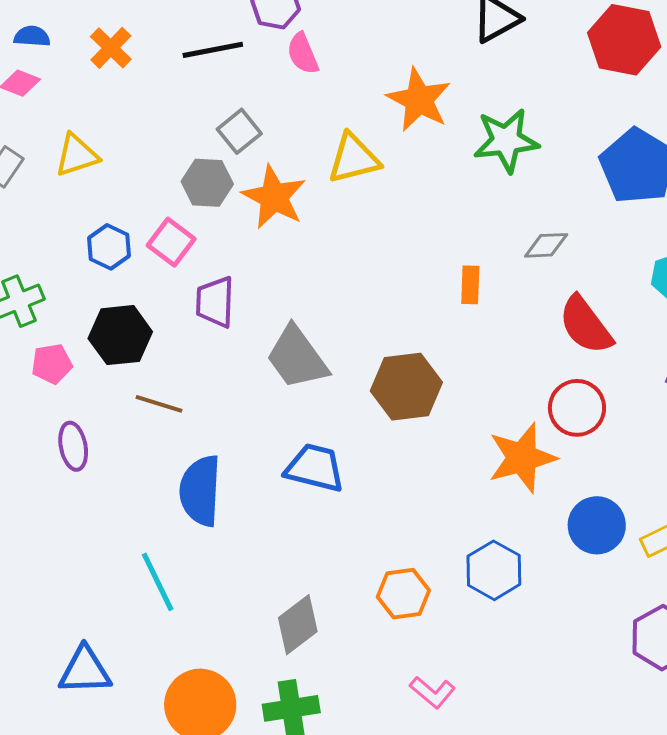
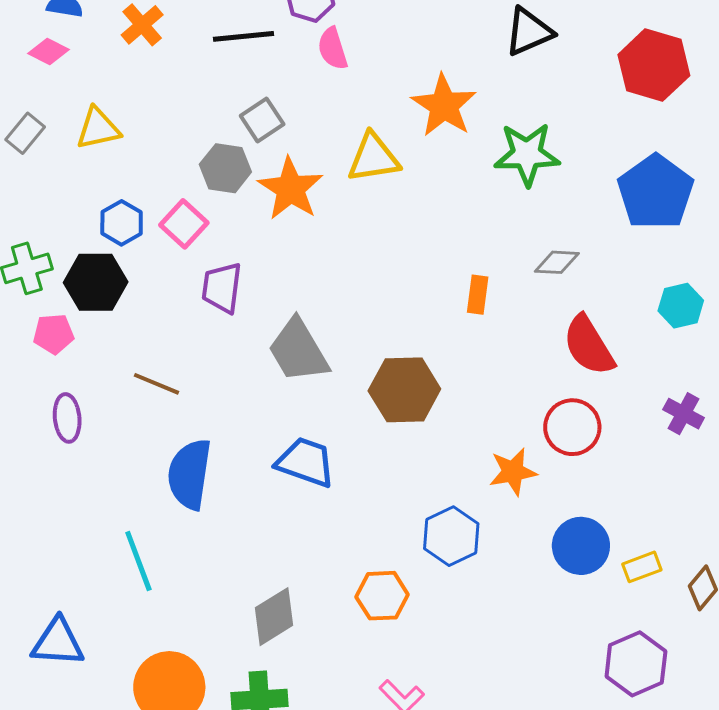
black hexagon: (120, 335) -> (96, 282), moved
orange star: (522, 458) -> (513, 472), size x0.7
blue hexagon: (494, 570) -> (451, 536), moved

